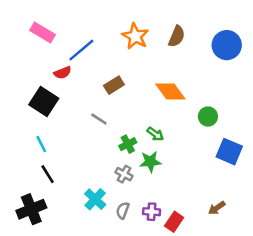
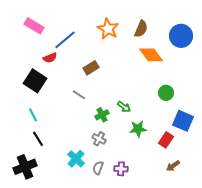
orange diamond: (170, 91) -> (151, 55), moved
green star: (150, 162) -> (138, 129), moved
red rectangle: (174, 222) -> (166, 140), moved

